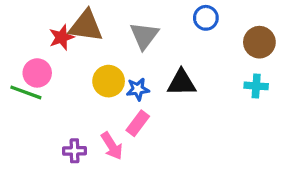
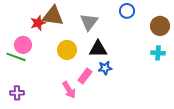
black triangle: (182, 83) -> (98, 49), moved
blue star: (138, 89) -> (105, 68), moved
purple cross: (75, 151) -> (17, 93), moved

